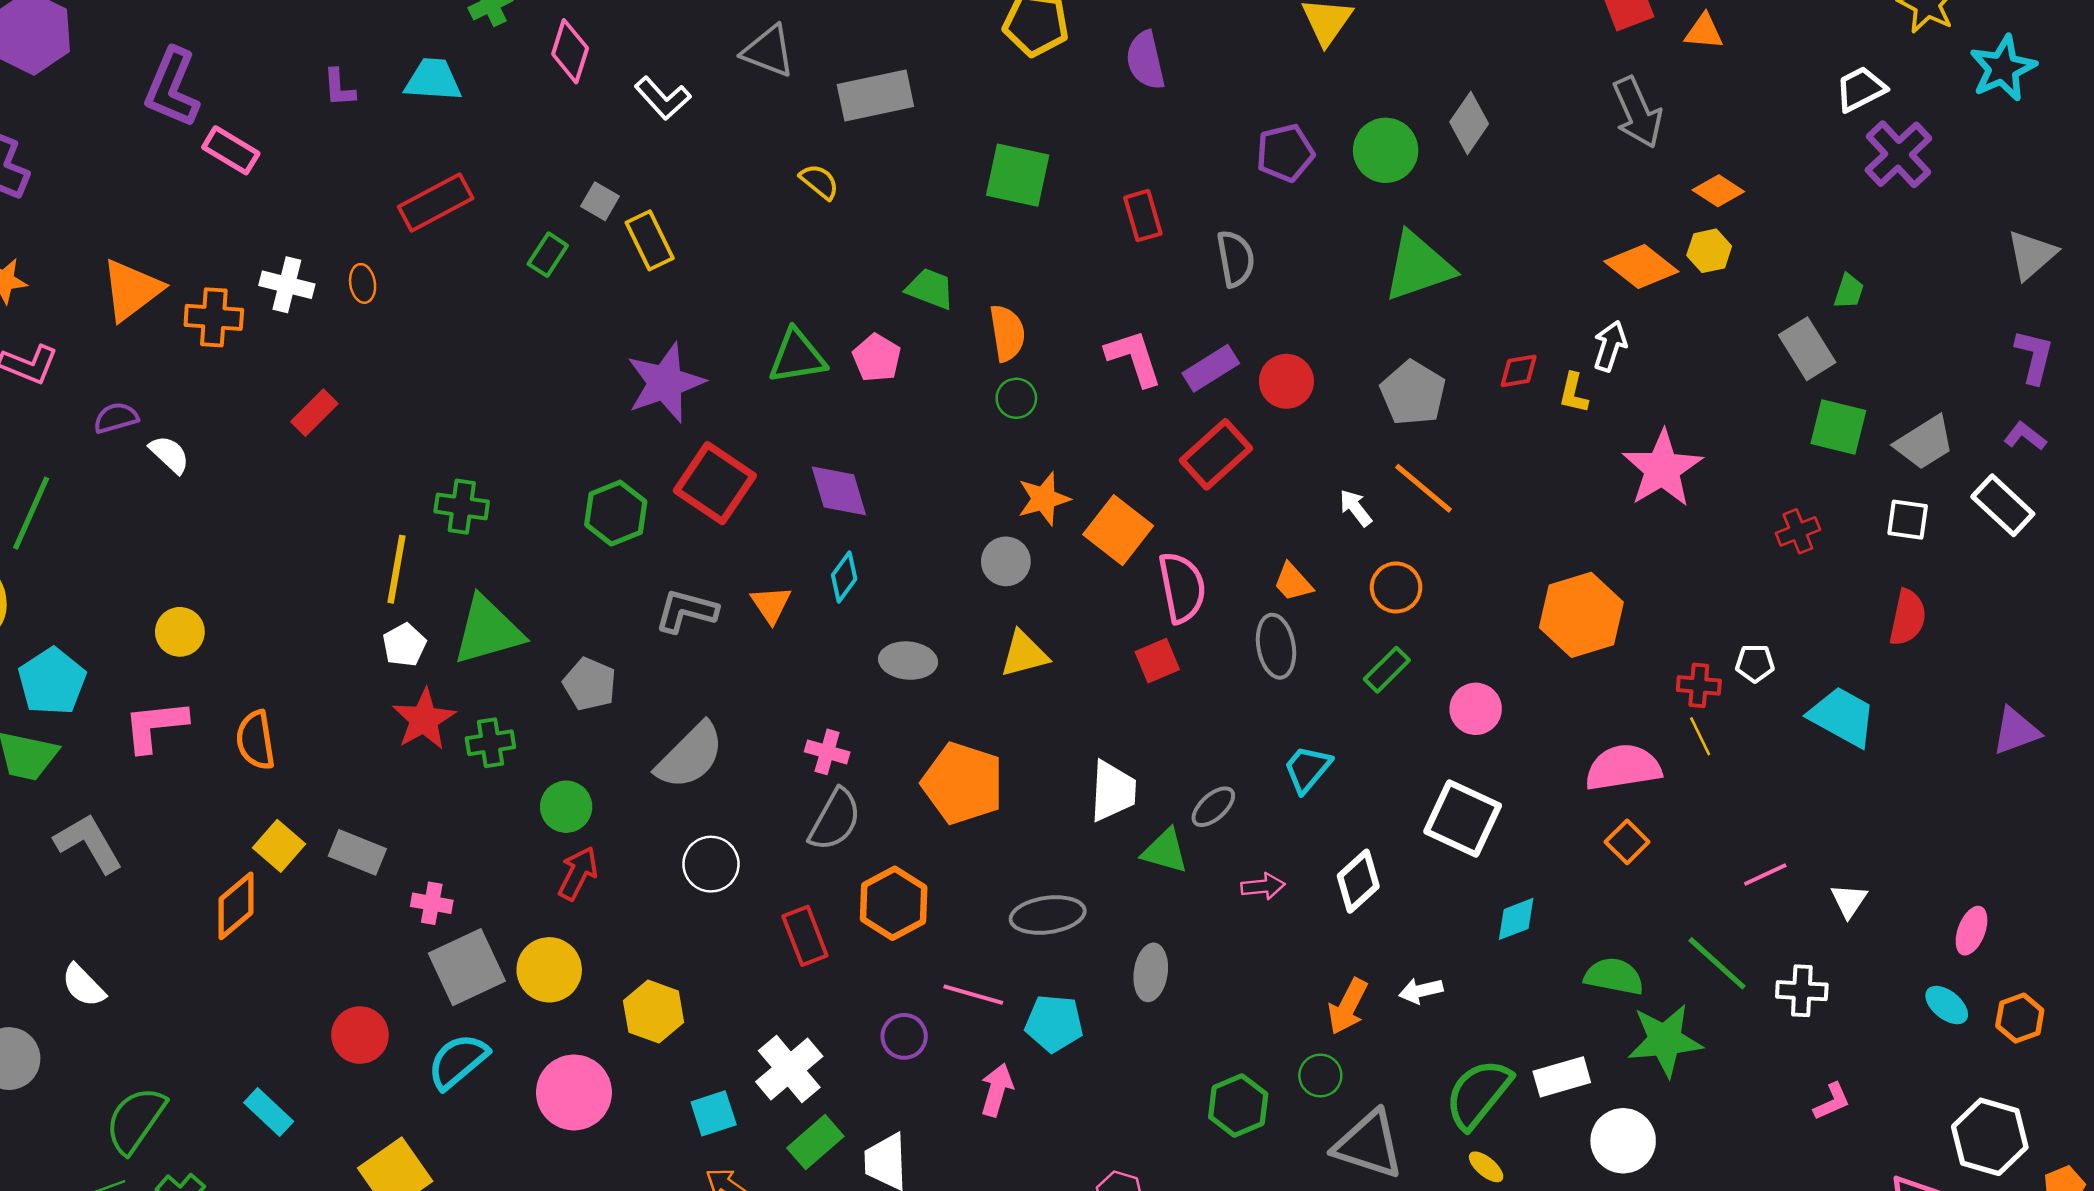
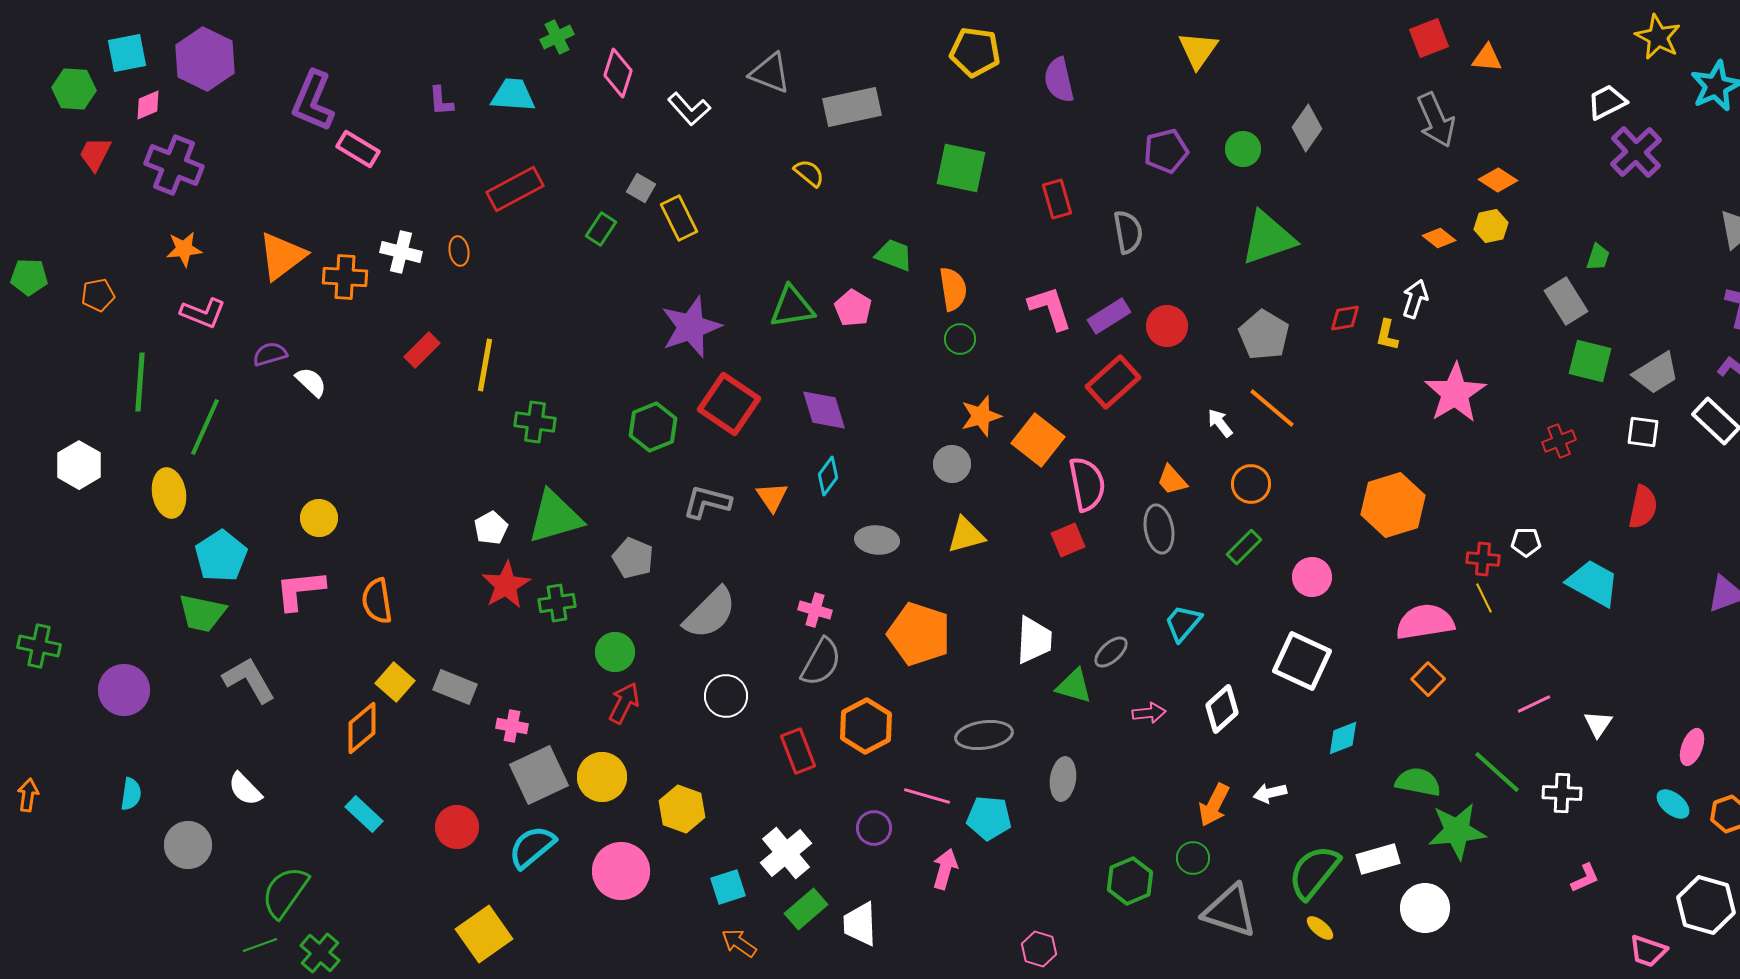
green circle: (1386, 150) -> (1243, 149), size x0.7
orange diamond: (1641, 266) -> (1439, 238), size x0.6
yellow line: (396, 569) -> (485, 365), moved
cyan rectangle: (269, 1112) -> (364, 814), moved

